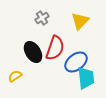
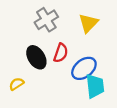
gray cross: (42, 18) -> (46, 20), size x1.5
red semicircle: (55, 48) -> (61, 53), size x0.7

